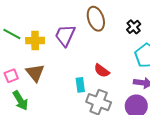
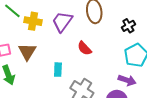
red semicircle: (102, 71) -> (84, 48), moved
cyan rectangle: (80, 85) -> (58, 70), moved

